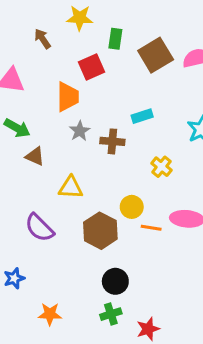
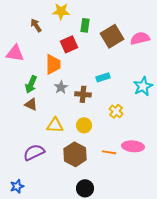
green arrow: (17, 128) -> (31, 84), moved, turned 84
yellow circle: (132, 207) -> (84, 125), moved
purple semicircle: (39, 228) -> (34, 152), turned 110

